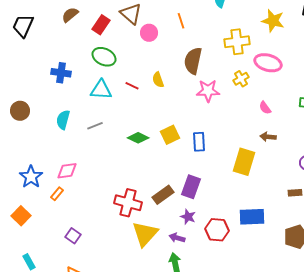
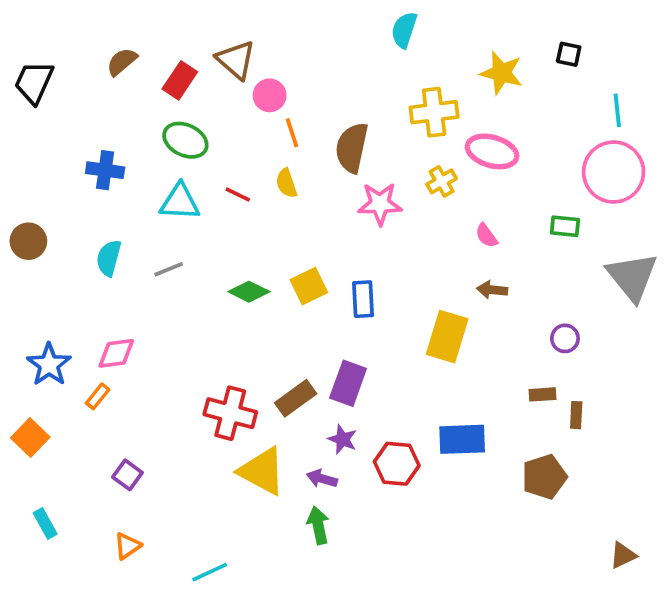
orange line: (181, 21) -> (292, 133), moved
yellow triangle: (145, 234) -> (262, 471), turned -44

